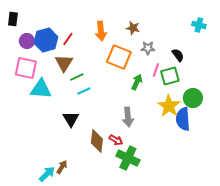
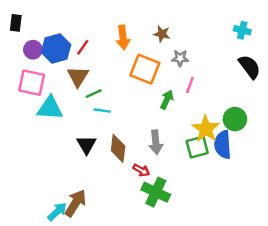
black semicircle: (178, 55) -> (250, 67), moved, size x1.5
green square: (170, 76) -> (197, 147), moved
cyan line: (84, 91) -> (102, 111), turned 32
brown diamond: (97, 141) -> (118, 148), moved
brown arrow: (62, 167) -> (75, 203), size x1.6

